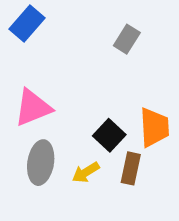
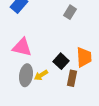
pink triangle: (33, 108) -> (22, 47), turned 35
yellow arrow: (86, 172) -> (41, 75), moved

